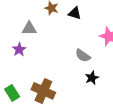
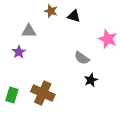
green rectangle: (12, 93) -> (12, 95), turned 49

